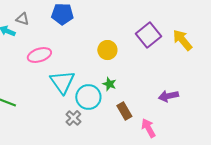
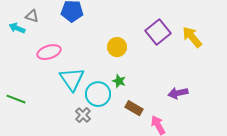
brown rectangle: (124, 111) -> (134, 108), turned -30

